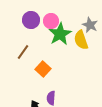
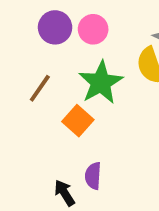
green star: (60, 34) -> (101, 83), moved

